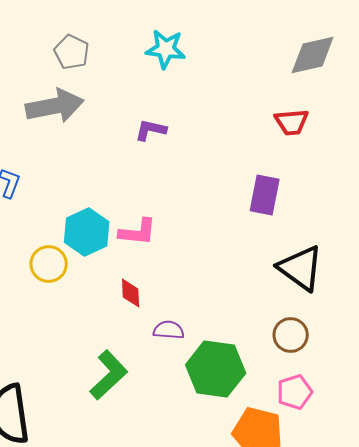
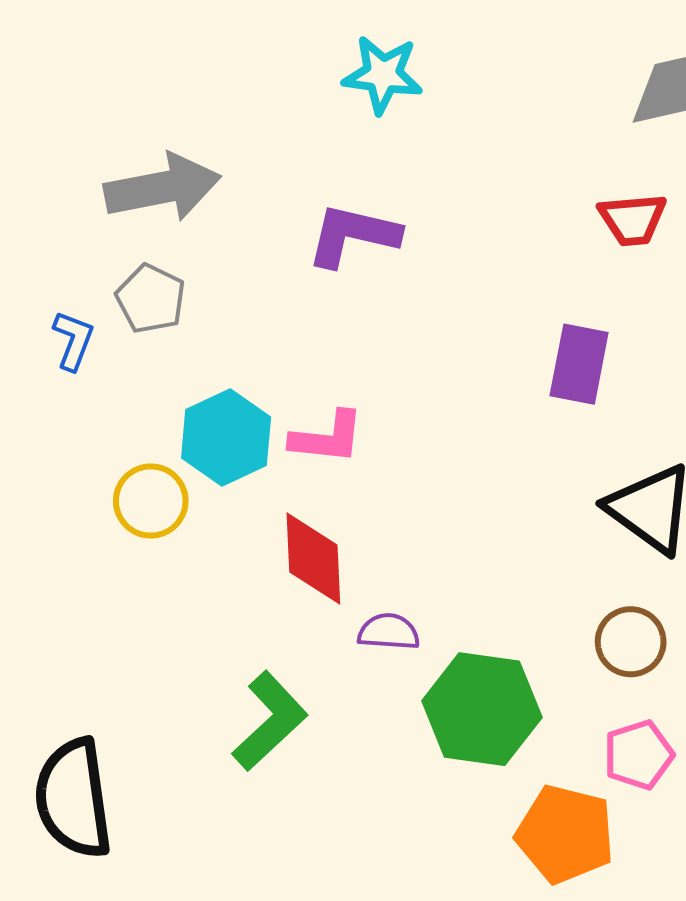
gray pentagon: (72, 52) -> (151, 299), moved
purple L-shape: (151, 130) -> (353, 235), size x1.5
red diamond: (131, 293) -> (313, 558), size x1.6

